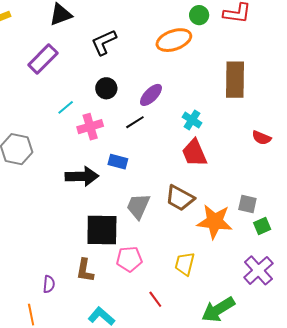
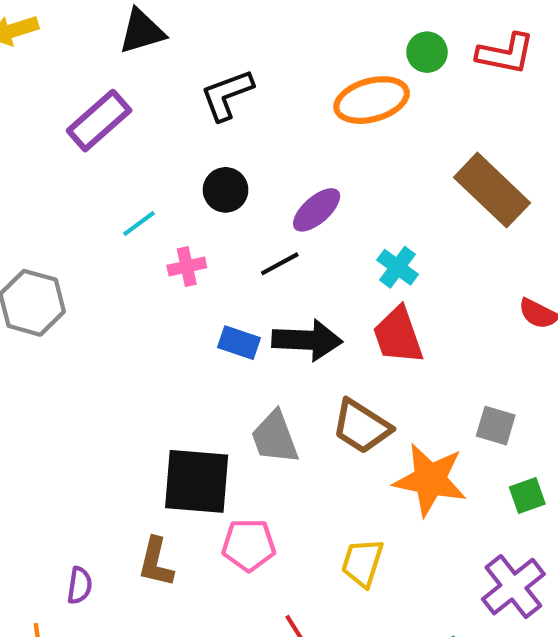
brown rectangle: (235, 80) -> (492, 190), turned -51
pink cross: (90, 127) -> (187, 267), size x0.7
black arrow: (82, 176) -> (307, 340), moved
gray square: (247, 204) -> (496, 426), moved
gray trapezoid: (138, 206) -> (275, 437), turned -48

